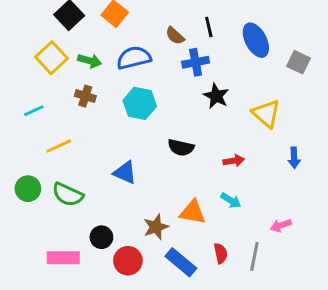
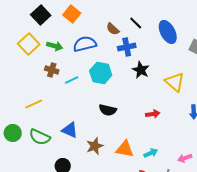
black line: (209, 27) -> (136, 23), turned -32
cyan hexagon: (140, 103) -> (101, 73), moved
cyan line: (34, 111) -> (72, 80), moved
black semicircle: (181, 147) -> (108, 110), moved
blue triangle: (125, 172) -> (70, 130), moved
cyan arrow: (231, 200) -> (151, 153), moved, turned -56
brown star: (156, 227) -> (95, 146), moved

